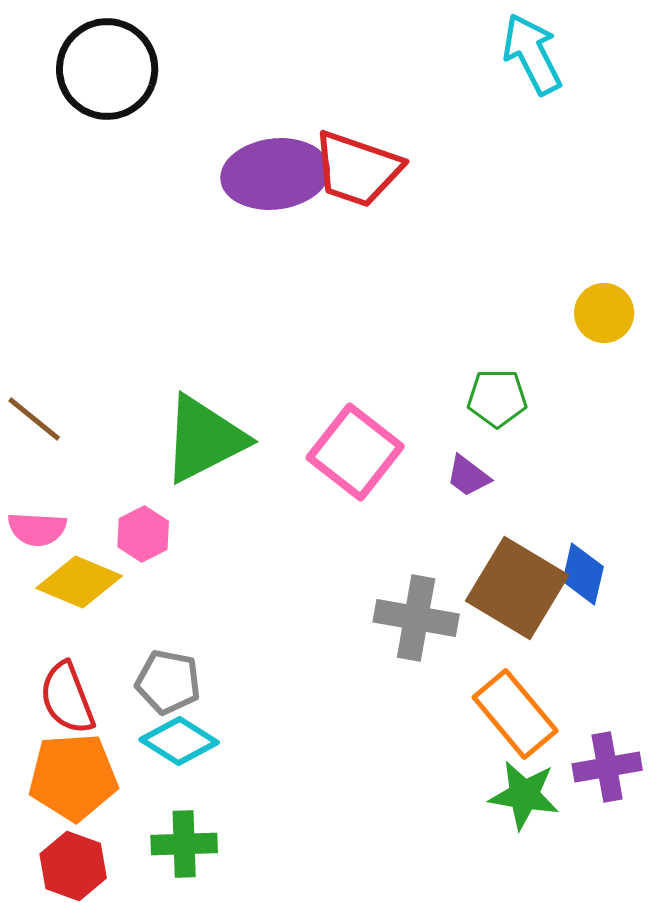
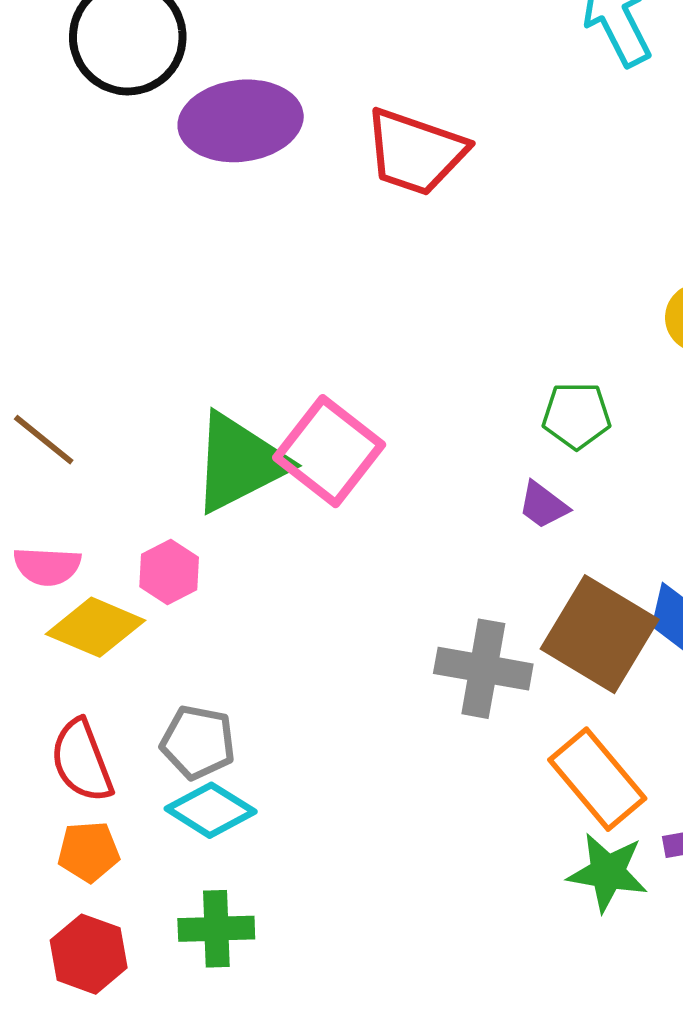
purple ellipse: (275, 174) -> (241, 121), moved
pink square: (355, 452) -> (329, 451), moved
orange pentagon: (73, 777) -> (89, 852), size x0.6

